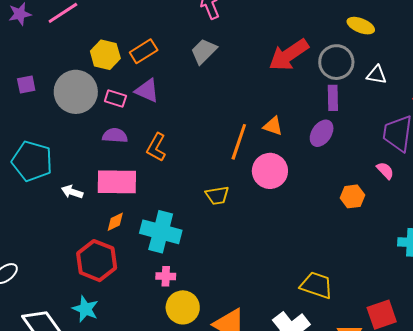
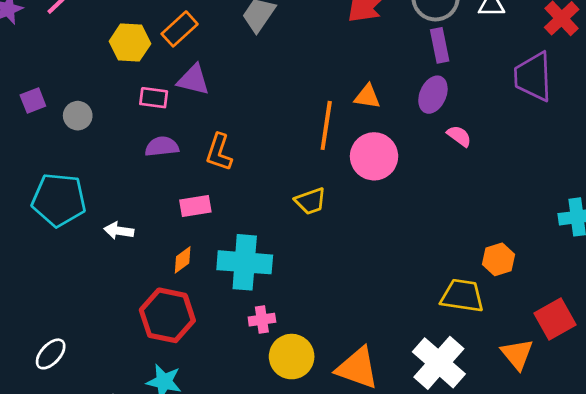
gray circle: (76, 92) -> (78, 116), moved, size x0.5
pink semicircle: (385, 171) -> (459, 136), moved
pink rectangle: (117, 182) -> (195, 206), moved, size x0.6
orange hexagon: (352, 196) -> (499, 259), moved

